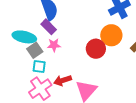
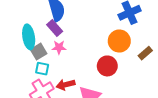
cyan ellipse: (24, 37) -> (29, 37), turned 65
red circle: (96, 49) -> (107, 66), moved

